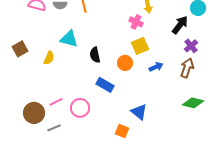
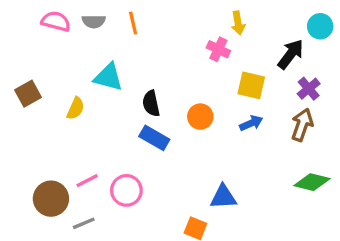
yellow square: (140, 46) -> (251, 85), moved, turned 36
blue rectangle: (105, 85) -> (154, 138), moved
blue triangle: (139, 112) -> (223, 197), turned -42

